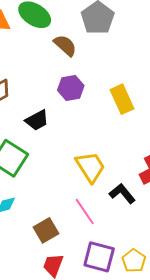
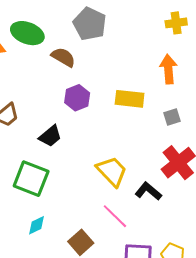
yellow rectangle: (122, 99) -> (130, 99), turned -48

